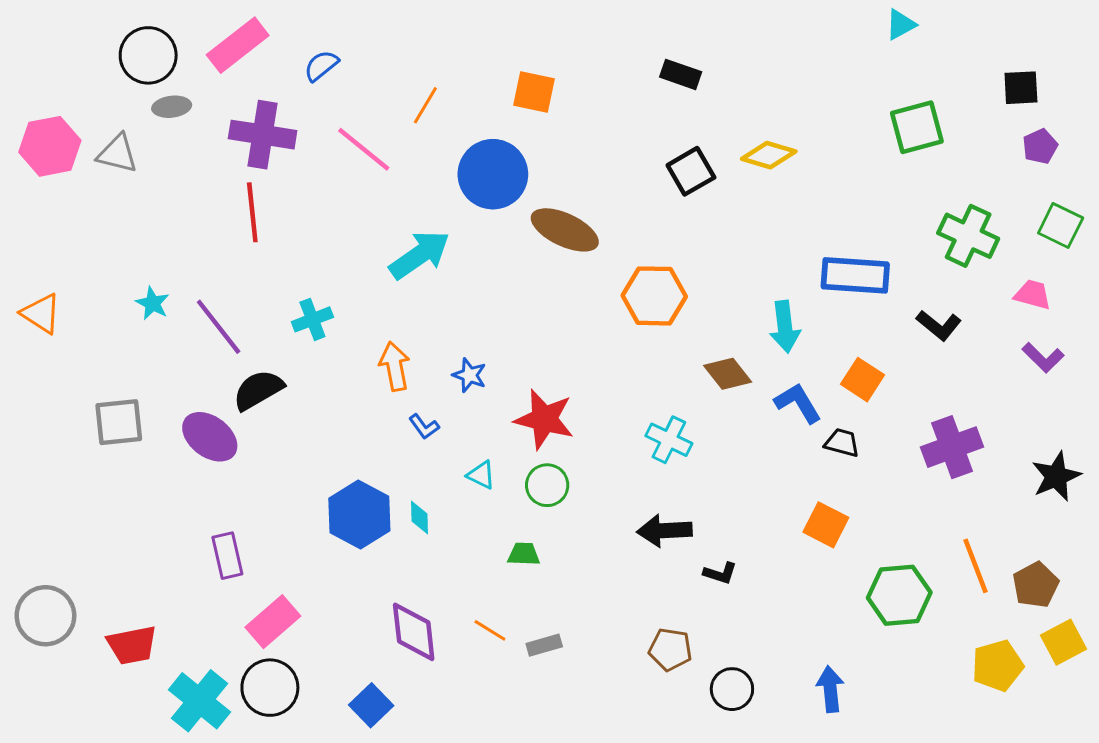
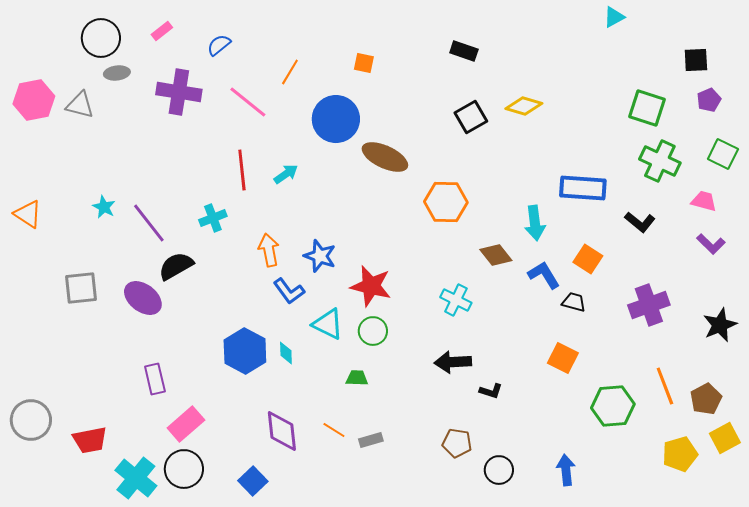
pink rectangle: (238, 45) -> (162, 31), size x0.5
orange square: (534, 92) -> (364, 63), size x0.7
green square: (917, 127) -> (647, 108), moved, turned 33
red line: (252, 212) -> (242, 170), moved
cyan arrow: (420, 255) -> (286, 174), size x0.6
blue star: (469, 375) -> (320, 256), size x1.4
blue L-shape: (424, 427) -> (289, 291), size x1.5
cyan triangle: (481, 475) -> (328, 324), size x1.6

